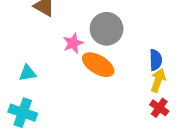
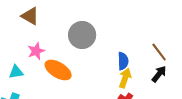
pink star: (73, 43) -> (36, 51), moved
orange ellipse: (98, 65) -> (58, 70), moved

